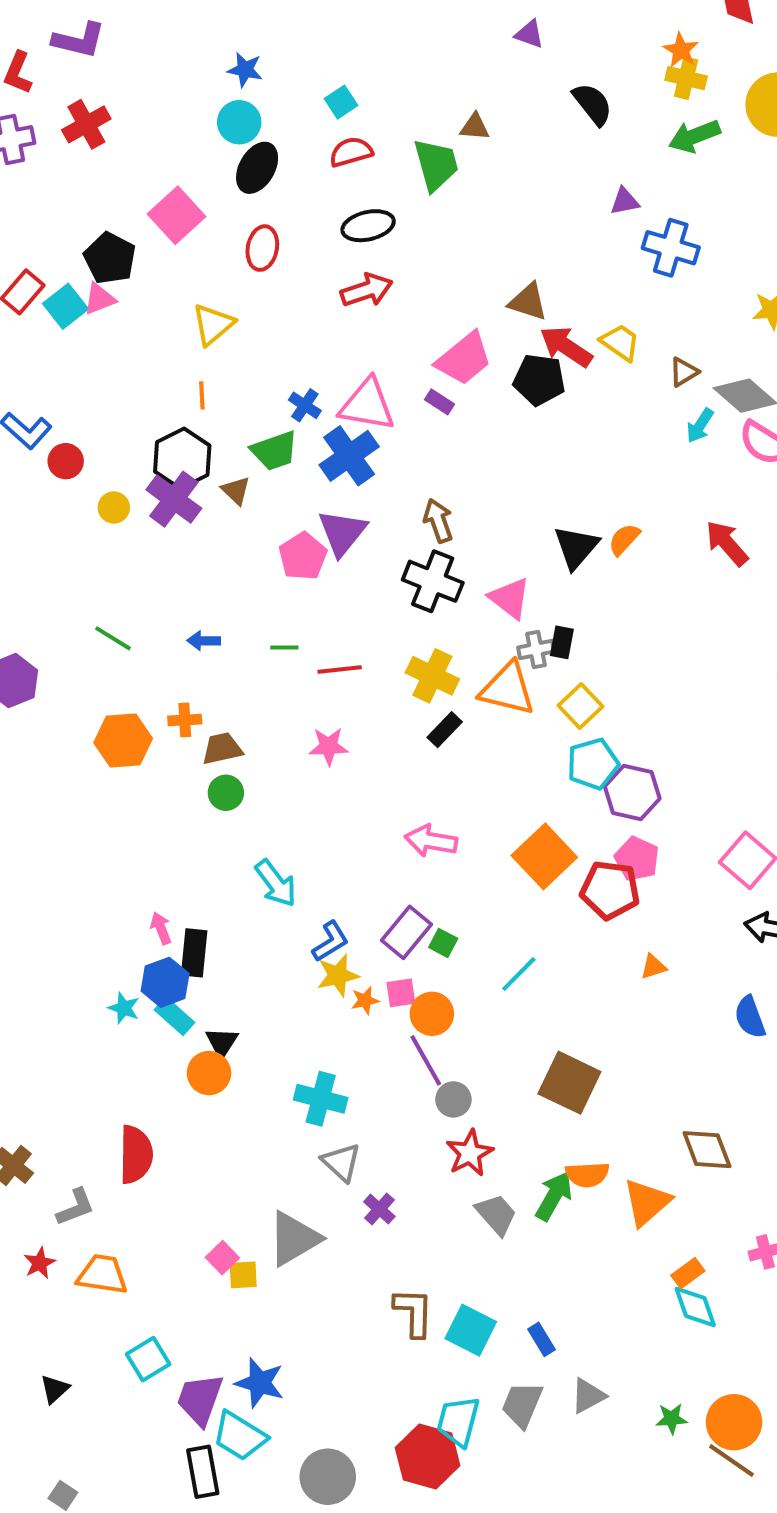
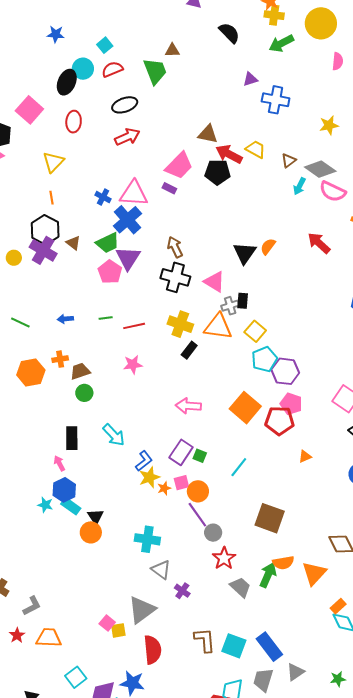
cyan circle: (239, 122) -> (83, 69), moved
green trapezoid: (274, 451) -> (108, 243), moved
black rectangle: (194, 953) -> (72, 438), moved
red semicircle: (136, 1154) -> (153, 650), moved
blue rectangle: (542, 1339) -> (269, 647), size x1.8

